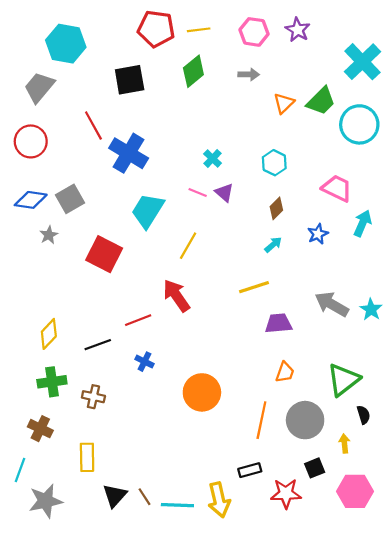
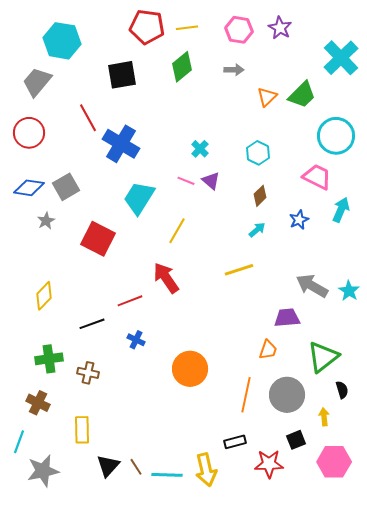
cyan circle: (359, 124) -> (336, 136), moved
purple trapezoid: (278, 323) -> (287, 318), moved
yellow diamond: (49, 334) -> (44, 296), moved

